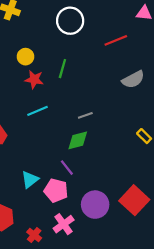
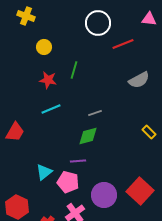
white circle: (70, 21) -> (98, 23), moved
yellow circle: (25, 57) -> (44, 47), moved
purple line: (67, 168) -> (78, 161), turned -56

